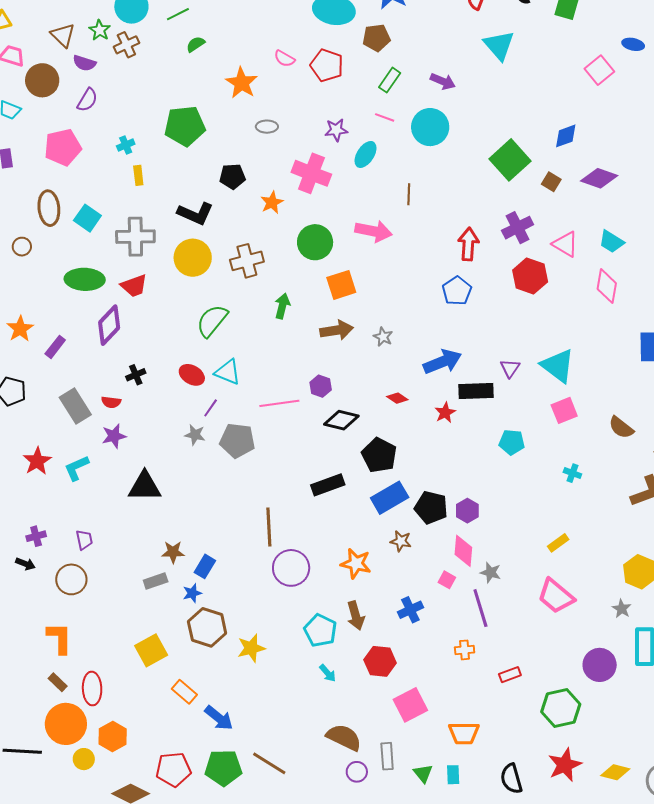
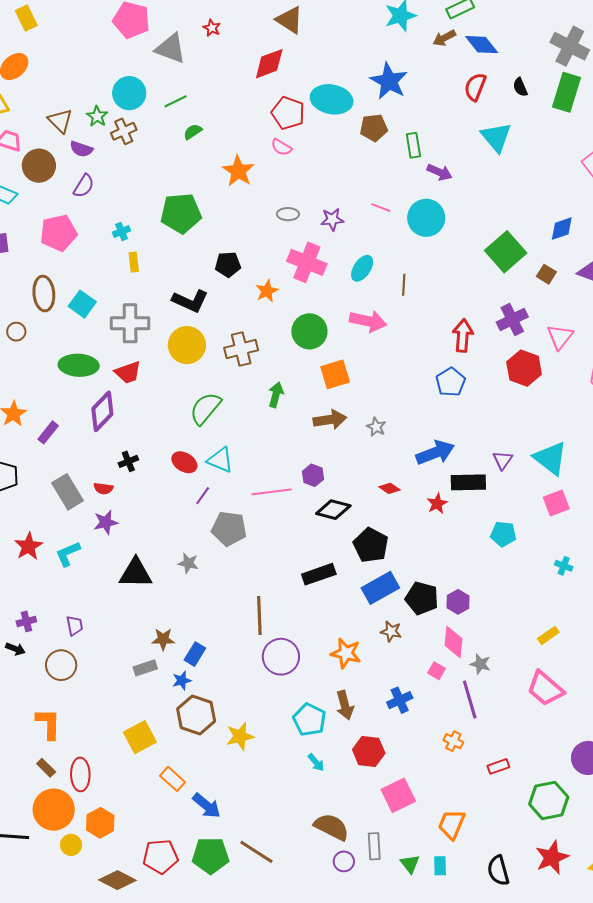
red pentagon: (327, 65) -> (288, 113), moved
green rectangle: (390, 80) -> (413, 145), moved, turned -45
gray ellipse: (267, 127) -> (288, 214), moved
cyan ellipse: (366, 154) -> (362, 268), moved
pink triangle: (565, 244) -> (560, 337), turned 36
gray star: (195, 435) -> (188, 563), moved
orange cross: (465, 650) -> (453, 741), turned 30
orange trapezoid: (464, 733) -> (452, 824), turned 112

